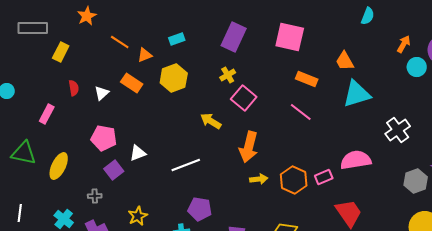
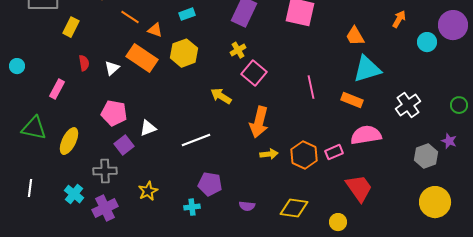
orange arrow: (404, 44) -> (399, 19), moved
orange triangle: (145, 55) -> (155, 30), turned 42
orange rectangle: (307, 79) -> (352, 100), moved
orange rectangle: (132, 83) -> (142, 58), size x1.4
pink line: (301, 112) -> (311, 87), turned 40
gray cross: (95, 196) -> (105, 171), size x1.6

